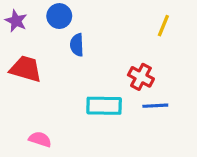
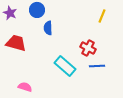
cyan rectangle: (104, 106) -> (65, 66), turned 40

